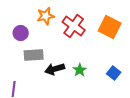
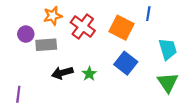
gray rectangle: (34, 55) -> (46, 45), moved
blue square: (114, 73) -> (126, 63), moved, size x1.5

